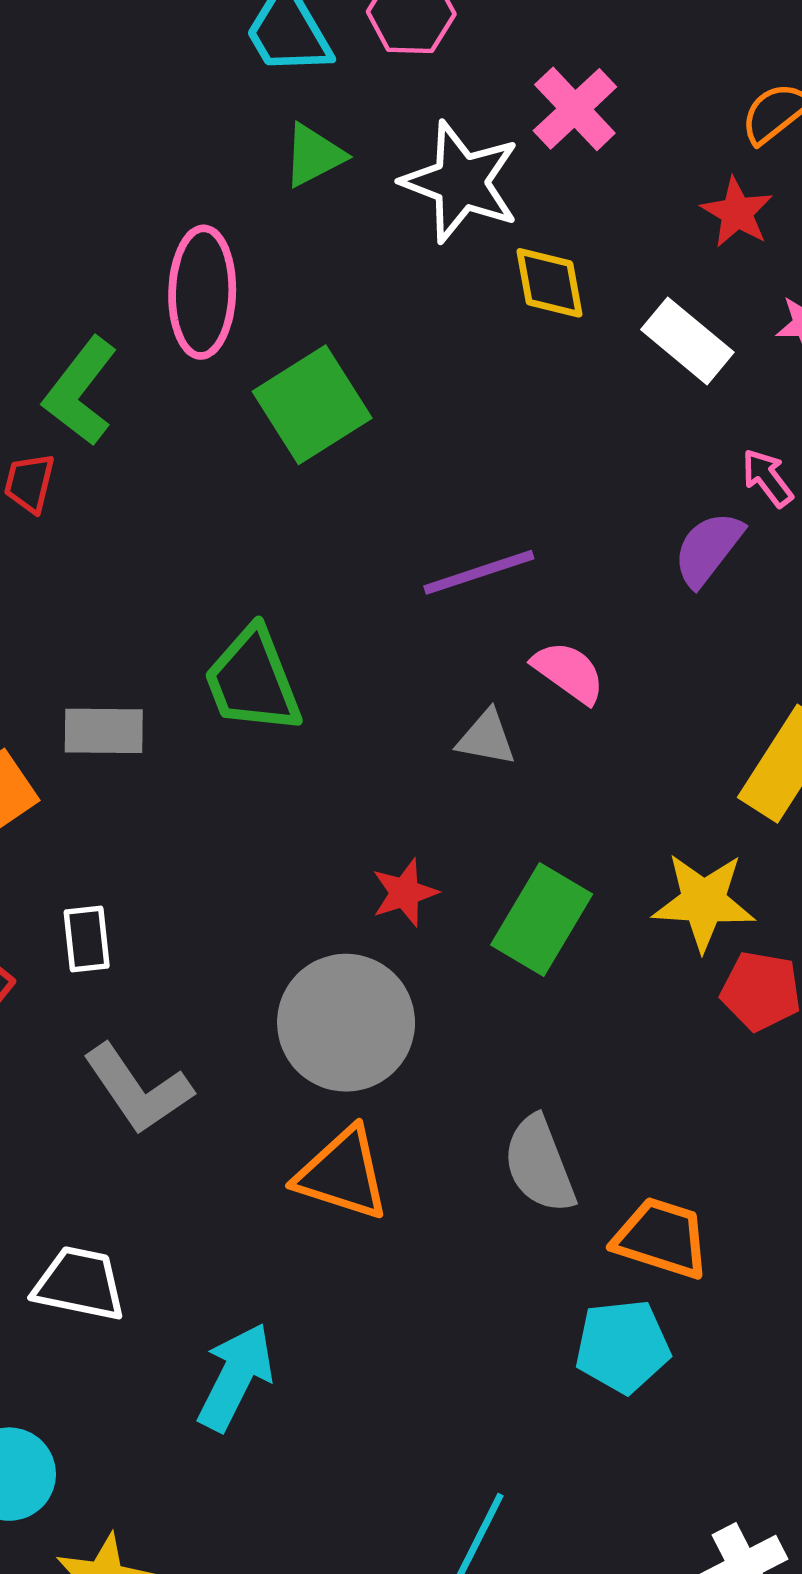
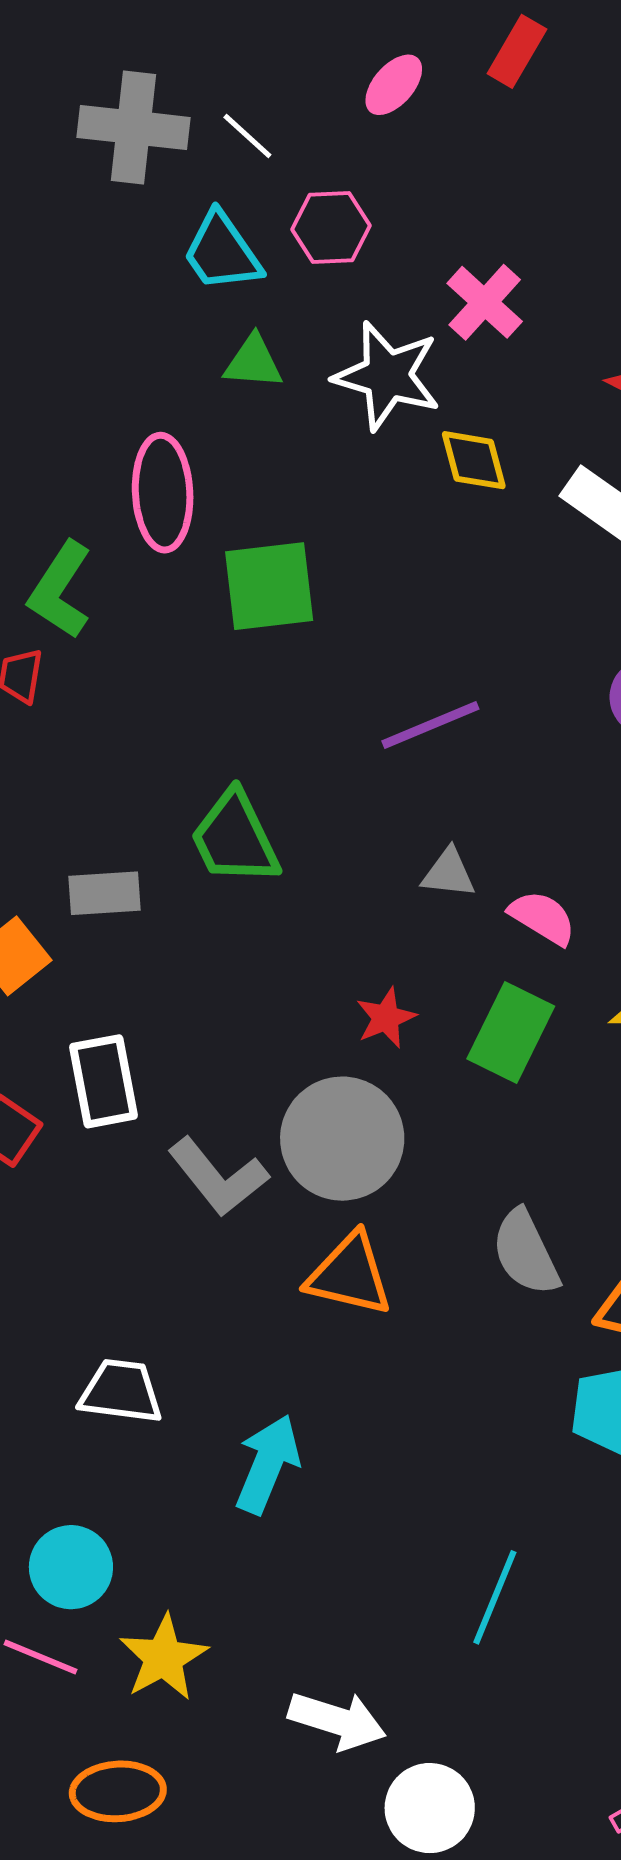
green triangle: (314, 155) -> (253, 362), turned 36
green square: (312, 405) -> (269, 586), turned 30
pink semicircle: (569, 672) -> (542, 918), moved
white rectangle: (87, 939) -> (104, 1081), size x1.5
gray L-shape: (138, 1089) -> (218, 1177), moved

